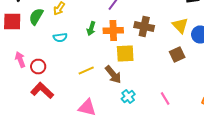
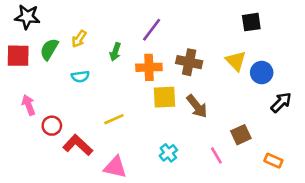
green arrow: (91, 28) -> (115, 52), moved
brown square: (177, 54) -> (241, 135), moved
red circle: (38, 66) -> (52, 126), moved
brown arrow: (113, 74) -> (197, 106), moved
red L-shape: (42, 90) -> (78, 145), moved

